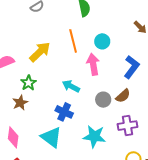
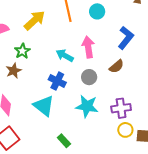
pink arrow: (93, 64) -> (88, 47), moved
gray circle: (103, 100) -> (89, 77), moved
purple cross: (128, 126) -> (121, 108), moved

